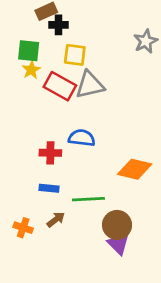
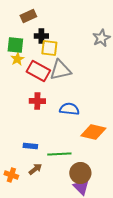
black cross: (59, 25) -> (41, 36), moved
blue semicircle: (82, 138) -> (69, 109), moved
red cross: (50, 153) -> (37, 101), moved

